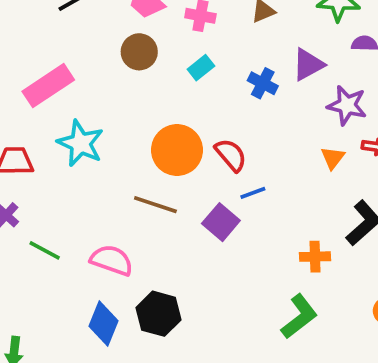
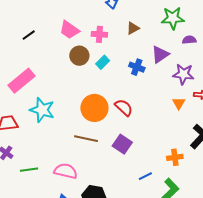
brown circle: (139, 52) -> (79, 56), moved
blue line: (253, 193) -> (145, 176), moved
green line: (45, 250) -> (29, 170), turned -30

